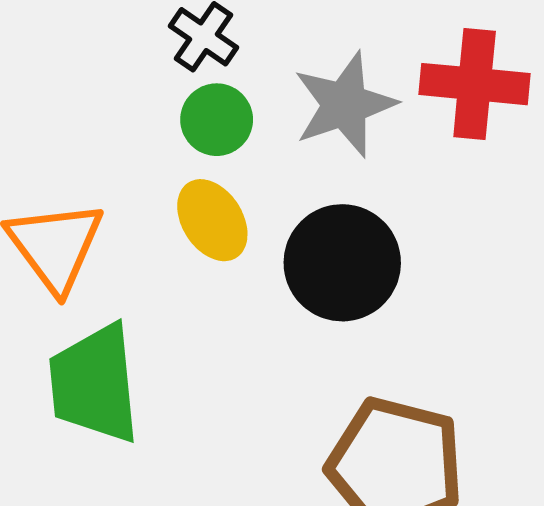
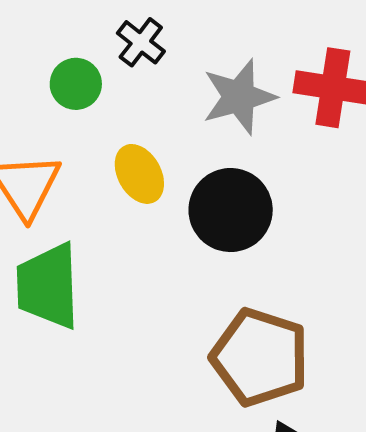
green circle: (217, 120) -> (76, 84), moved

